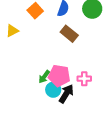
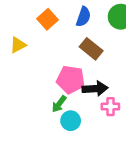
pink pentagon: (59, 76) -> (71, 80), moved
black arrow: (66, 94) -> (95, 89), moved, turned 54

